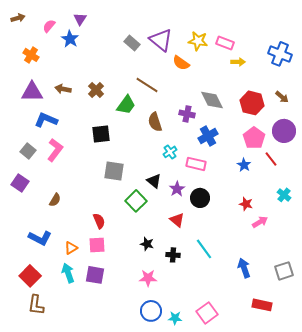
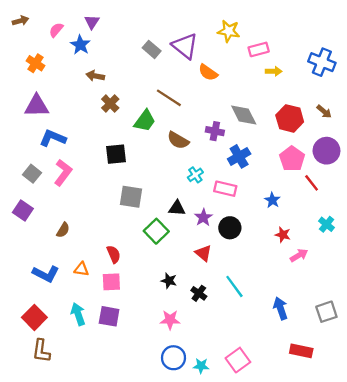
yellow star: (198, 41) -> (229, 31), moved
pink rectangle: (225, 43) -> (259, 49), turned -36
brown arrow: (63, 89) -> (95, 76), moved
brown semicircle: (155, 122) -> (178, 140), turned -42
blue star: (244, 165) -> (272, 200), moved
black triangle: (154, 181) -> (177, 208), turned -35
orange triangle: (71, 248) -> (81, 269), moved, turned 40
black cross: (173, 255) -> (199, 293), turned 32

